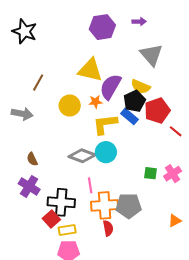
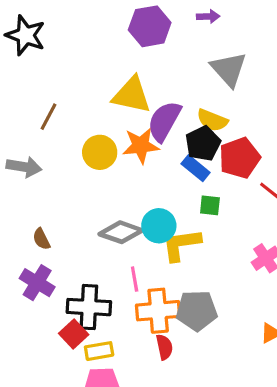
orange star: (95, 102) -> (141, 146), size x1.6
yellow L-shape: (105, 124) -> (181, 245), moved
green square: (150, 173) -> (210, 205), moved

